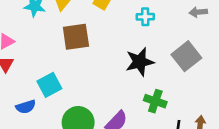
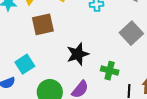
black star: (140, 62) -> (78, 54), moved

